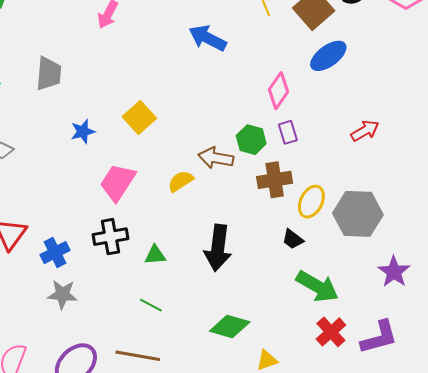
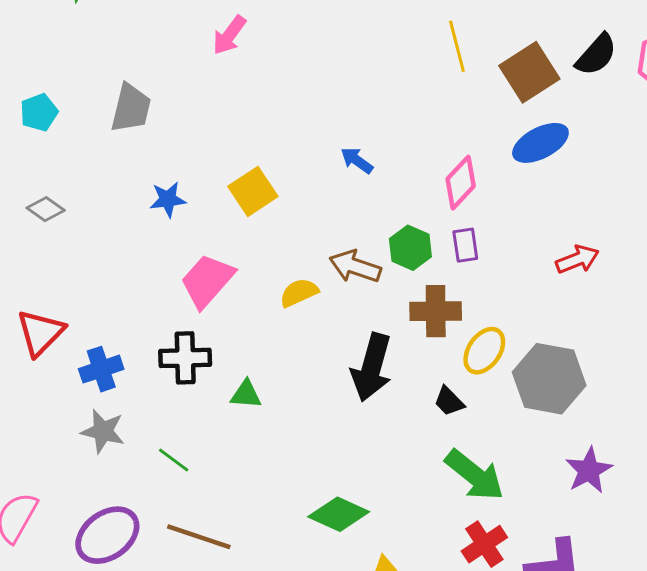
blue arrow: (208, 38) -> (357, 160), moved, size x0.6
black arrow: (218, 248) -> (372, 367), moved
green line: (151, 305) -> (174, 460), moved

